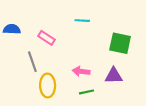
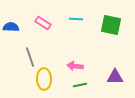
pink rectangle: (46, 38) -> (43, 23), moved
green square: (120, 43) -> (111, 25), moved
purple triangle: (114, 76) -> (115, 77), moved

